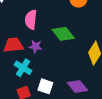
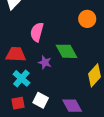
purple star: (36, 46) -> (45, 62), moved

